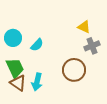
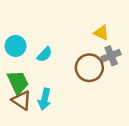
brown circle: (74, 70) -> (89, 68), moved

